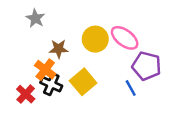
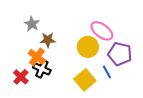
gray star: (35, 18) -> (32, 24), moved
yellow circle: (95, 39) -> (88, 47), moved
yellow square: (83, 82) -> (85, 80), moved

